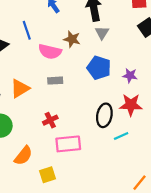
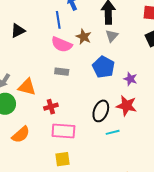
blue line: (27, 30) -> (58, 20), moved
orange triangle: (20, 88) -> (27, 87), moved, turned 36
yellow square: (47, 175) -> (62, 159), moved

